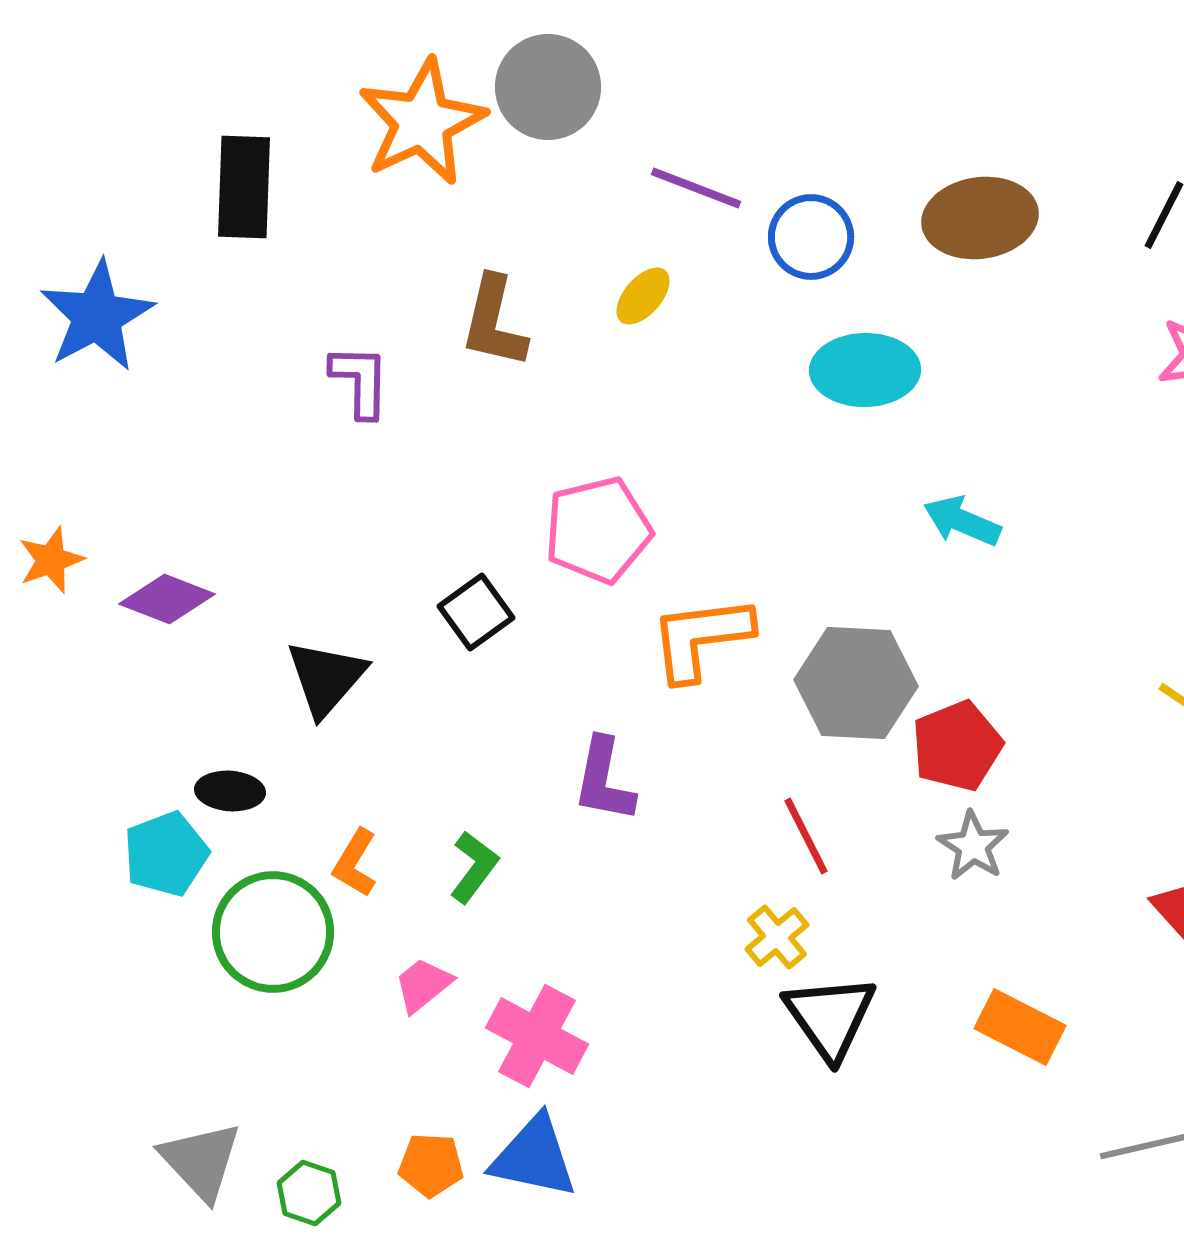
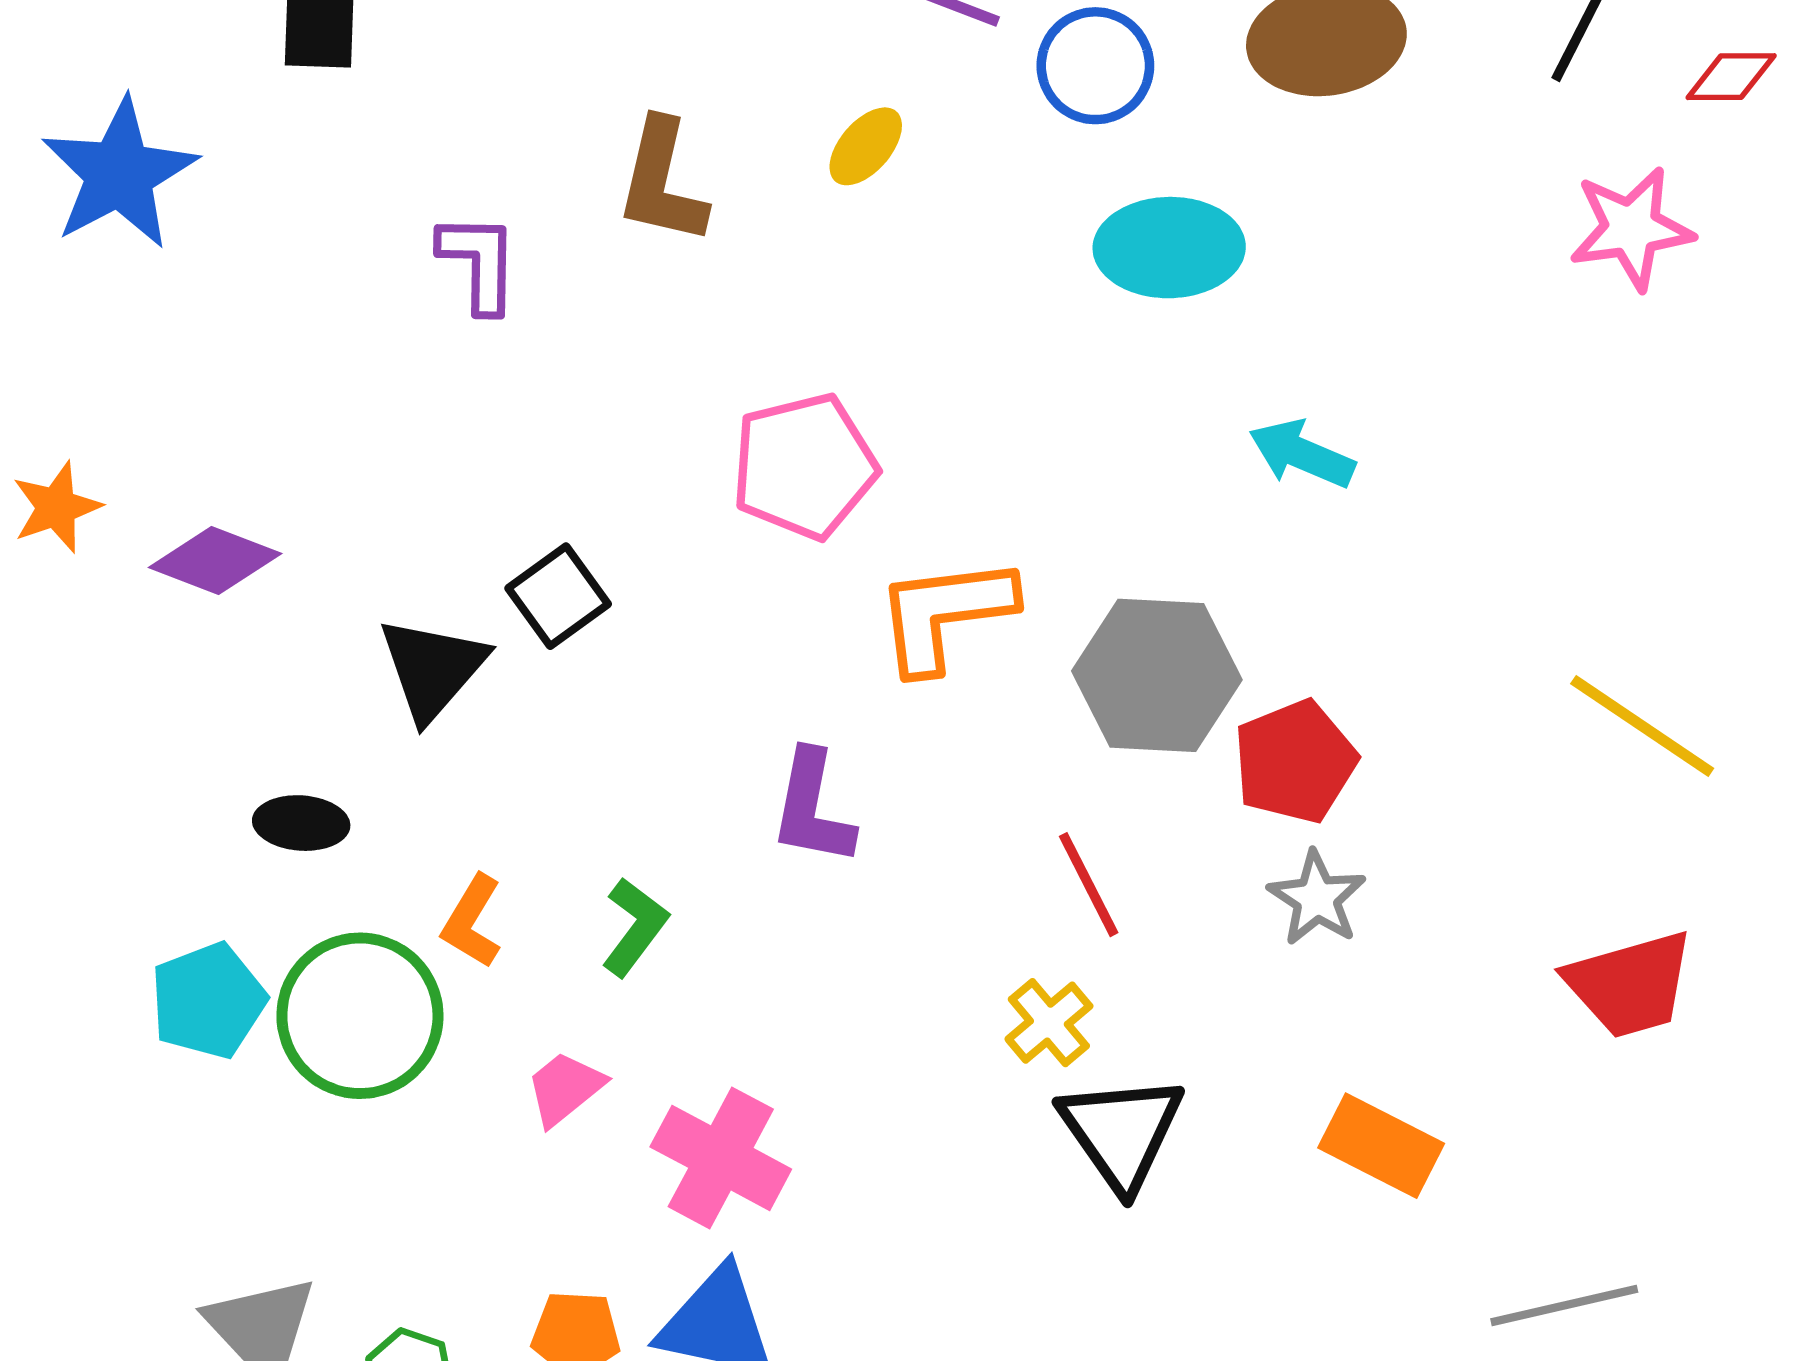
black square: (476, 612) -> (558, 596), moved
cyan pentagon: (166, 854) -> (208, 1001), moved

